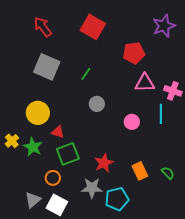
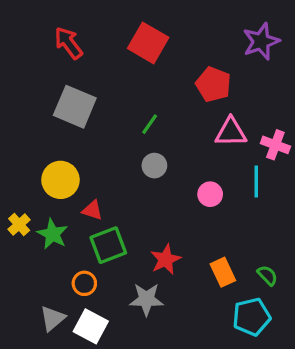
red pentagon: (134, 53) -> (213, 84), turned 30
green line: (86, 74) -> (150, 124), moved
cyan pentagon: (117, 199) -> (252, 317), moved

